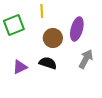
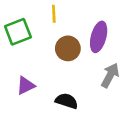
black semicircle: (48, 63) -> (67, 101), moved

